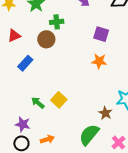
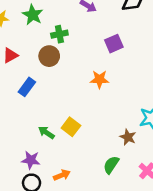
purple square: (101, 34) -> (114, 44), turned -35
orange star: (99, 61) -> (99, 79), moved
green semicircle: (89, 135) -> (111, 165), size x0.7

